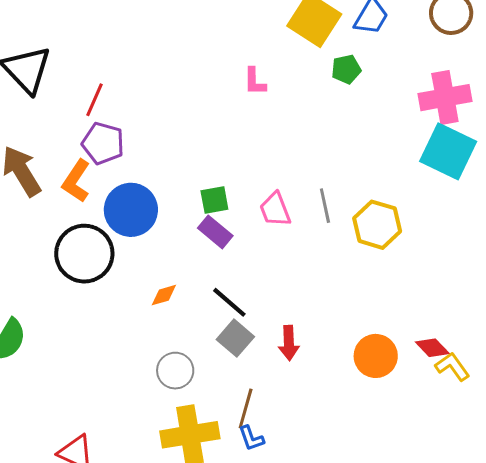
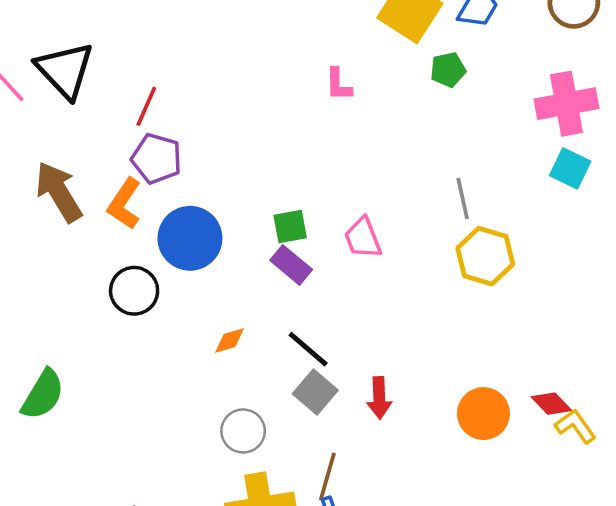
cyan square: (448, 151) -> (570, 168), size x0.6
gray line: (325, 206) -> (463, 199), moved
black circle: (84, 254) -> (134, 291), size x0.7

